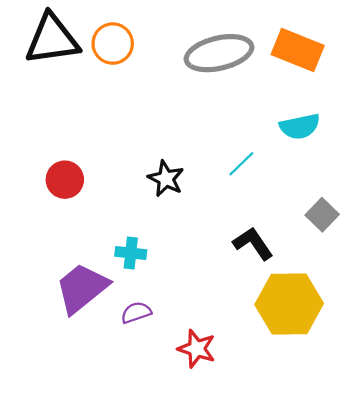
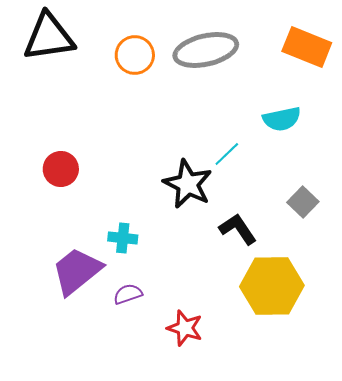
orange circle: (113, 44) -> (135, 55), moved
orange rectangle: (298, 50) -> (307, 47), moved
black star: (166, 179) -> (188, 184), moved, size x1.4

